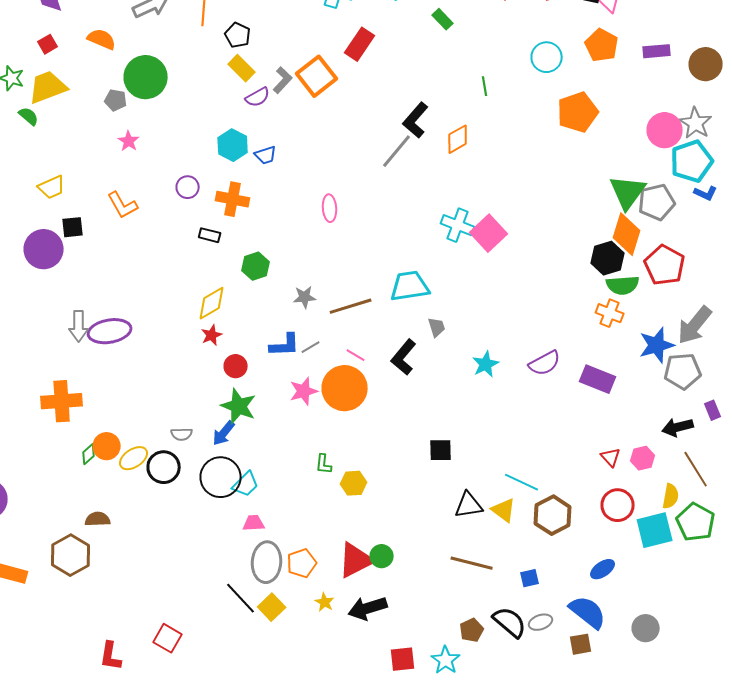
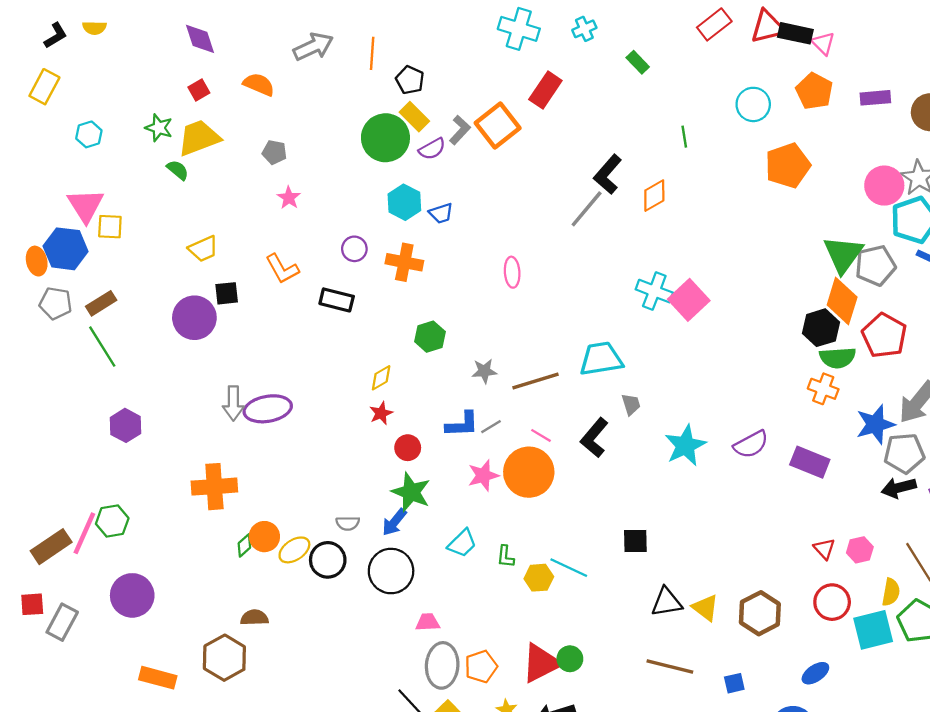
green circle: (146, 77) -> (385, 138), moved
black rectangle: (210, 235) -> (337, 300), moved, size x1.4
yellow diamond: (212, 303) -> (381, 378), size x0.7
cyan star: (486, 364) -> (685, 445), size x1.4
black arrow: (678, 427) -> (899, 488), moved
cyan line: (522, 482) -> (569, 568), moved
cyan trapezoid: (246, 484) -> (462, 543), moved

